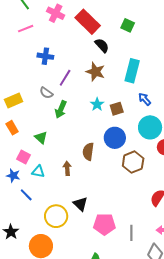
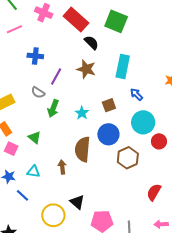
green square: (128, 25) -> (116, 21), size x1.6
cyan star: (97, 104) -> (82, 113), moved
brown semicircle: (88, 152) -> (82, 149), size x1.4
pink square: (23, 157) -> (11, 149), moved

